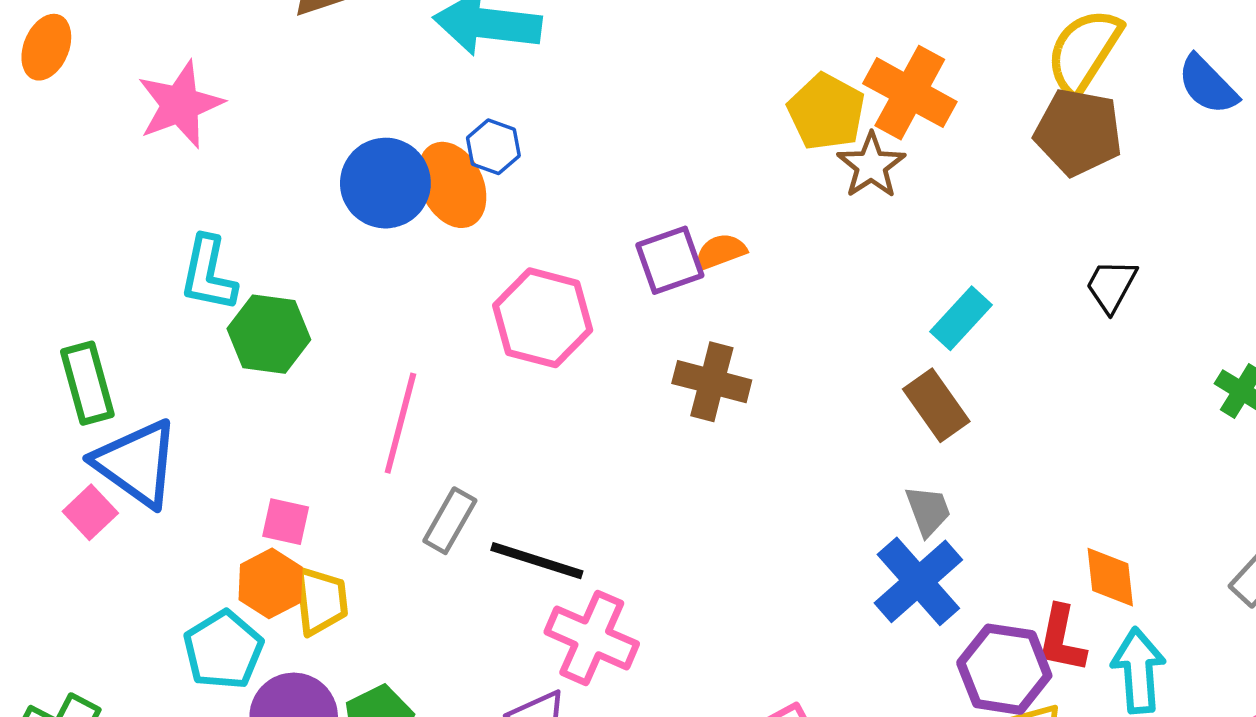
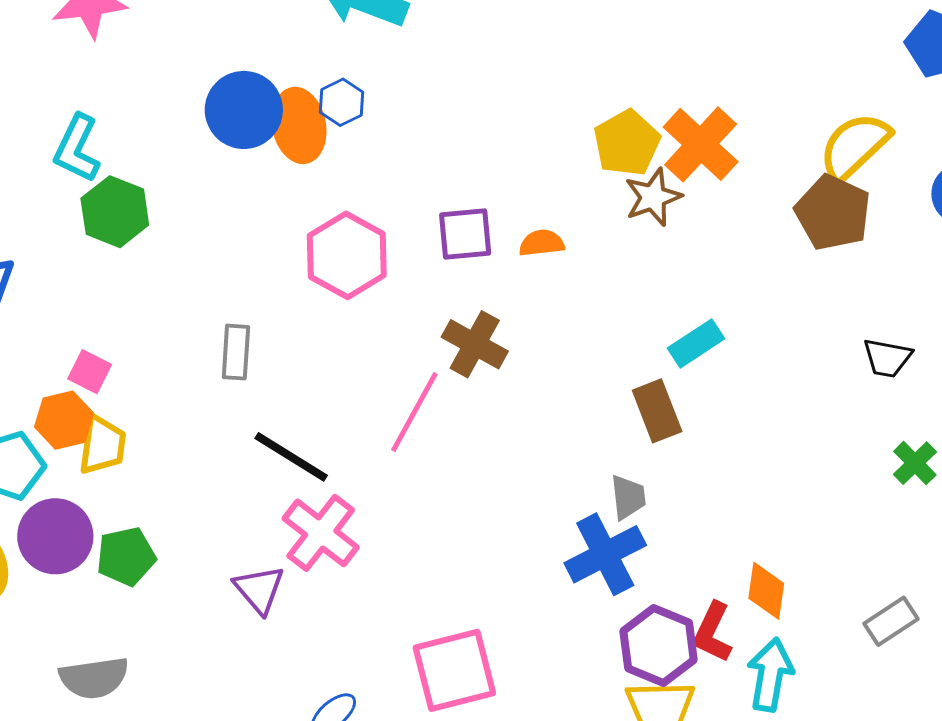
orange semicircle: (720, 252) -> (542, 243), moved
black trapezoid: (1111, 286) -> (887, 358), moved, turned -122
pink line: (400, 423) -> (414, 412), moved
gray rectangle: (450, 521) -> (236, 352), moved, turned -40

